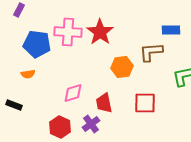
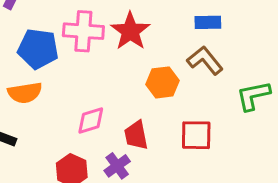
blue rectangle: (171, 30) -> (208, 22), moved
brown L-shape: (151, 52) -> (205, 60), turned 55
orange semicircle: (28, 74) -> (25, 93), size x1.6

